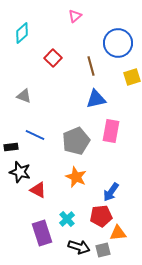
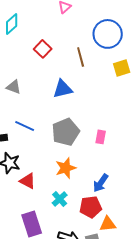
blue triangle: (96, 99) -> (63, 89), moved
pink rectangle: (111, 131) -> (101, 137), moved, size x0.6
orange star: (76, 177) -> (66, 168), turned 30
cyan cross: (67, 219) -> (60, 199), moved

